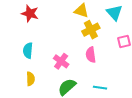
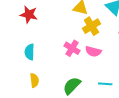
pink semicircle: (91, 55) -> (93, 51), turned -63
pink cross: (61, 61) -> (72, 48), moved

